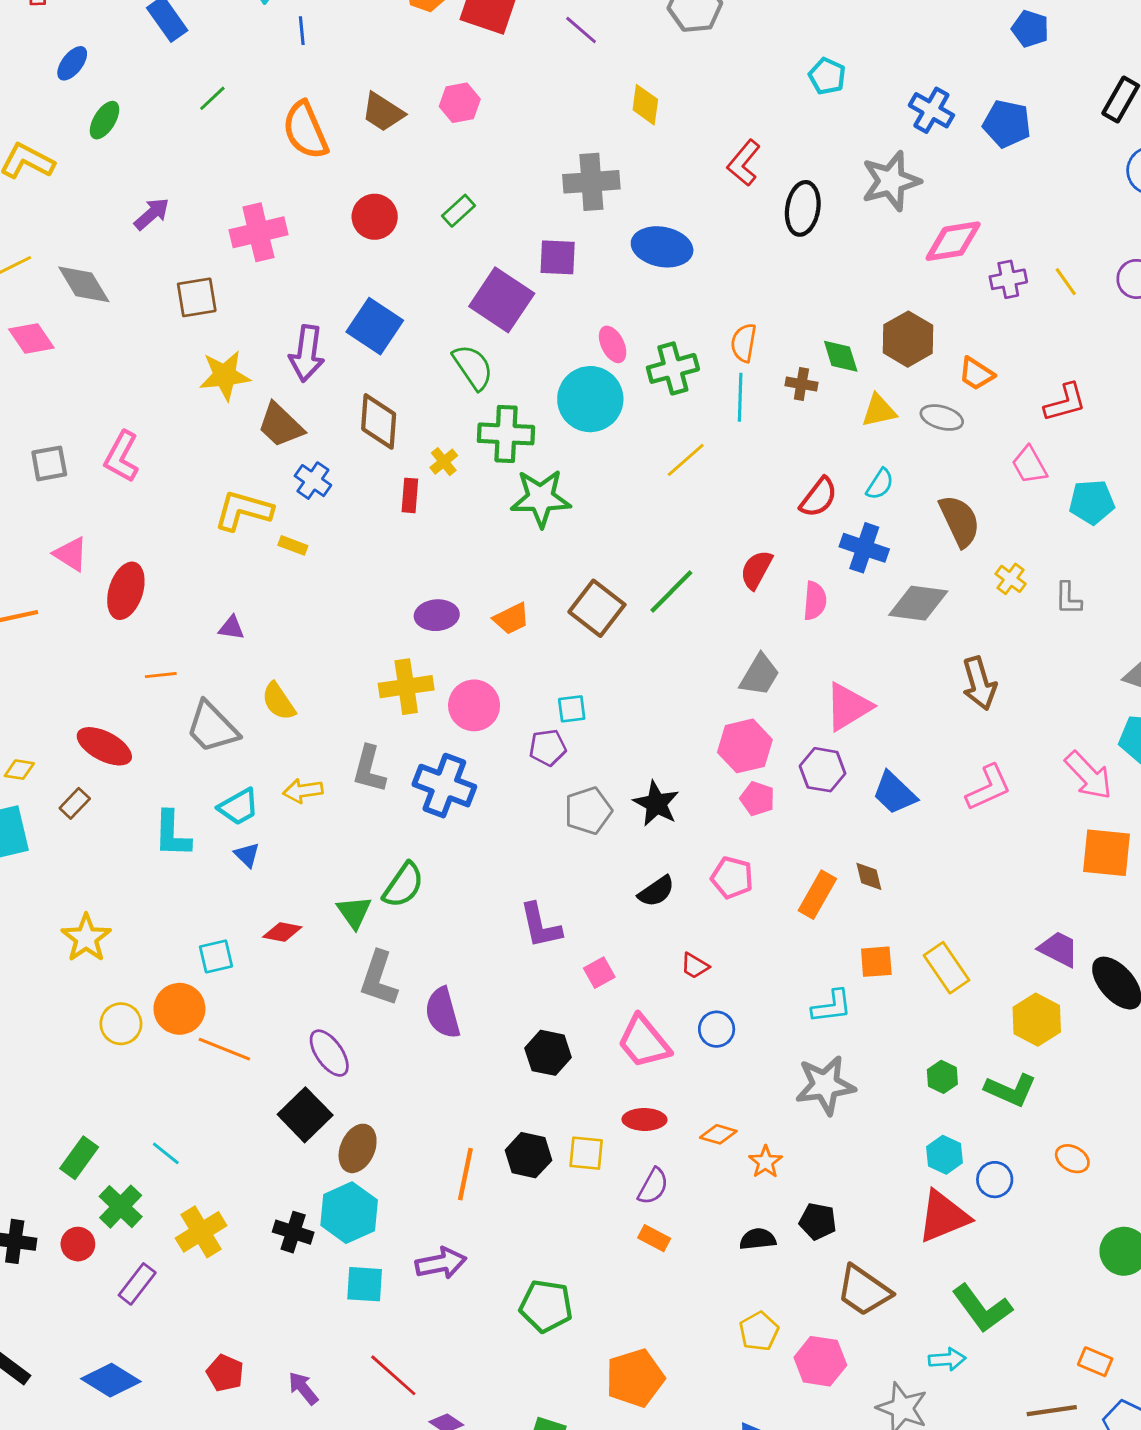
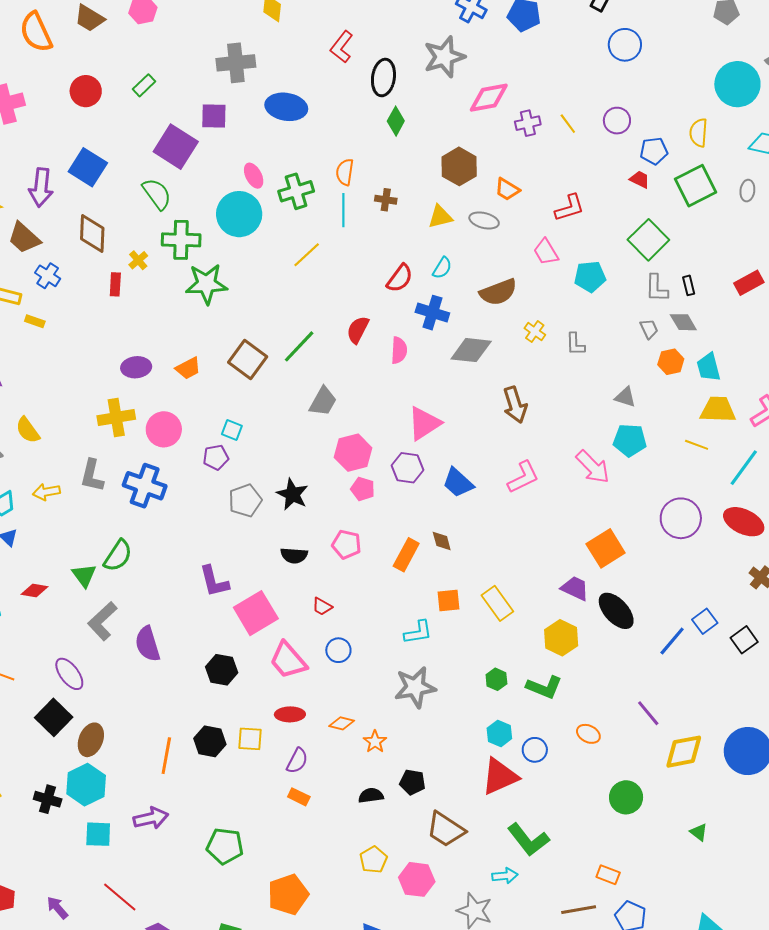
green diamond: (841, 356) -> (396, 121), moved, turned 48
brown semicircle: (960, 521) -> (498, 292), turned 96
gray trapezoid: (760, 675) -> (323, 401), moved
cyan square: (572, 709) -> (232, 430), turned 30
orange square: (1107, 853) -> (606, 548), moved, turned -36
black semicircle: (656, 891) -> (294, 555), turned 40
pink square: (599, 973) -> (256, 613), size x2.0
gray L-shape: (379, 979) -> (102, 621), turned 30

